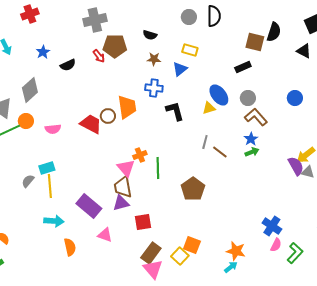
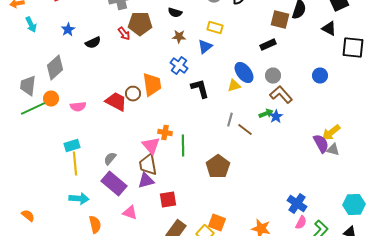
blue cross: (154, 88) -> (179, 66), turned 30
green arrow: (252, 152) -> (266, 114), moved
orange cross: (140, 155) -> (165, 133), turned 32
gray semicircle: (28, 181) -> (110, 159), moved

